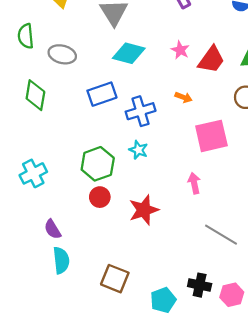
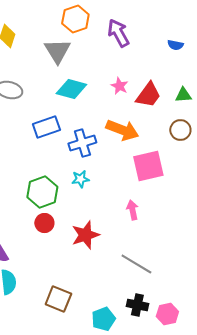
orange arrow: (183, 97) -> (122, 130), size x2.0
cyan star: (138, 150) -> (80, 179), turned -30
gray line: (221, 235) -> (136, 264), moved

